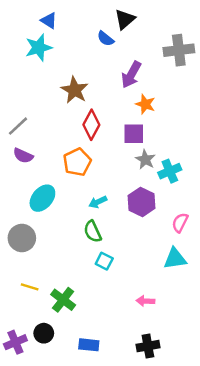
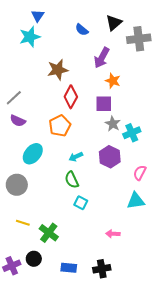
black triangle: (125, 19) -> (114, 23), moved
blue triangle: (49, 21) -> (38, 16), turned 32
brown star: (75, 90) -> (58, 70), turned 30
black cross: (148, 346) -> (102, 269), moved

